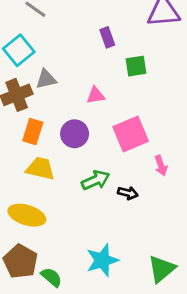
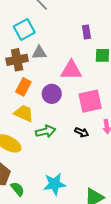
pink triangle: (96, 95) -> (71, 70), size x1.6
green arrow: (96, 180) -> (46, 131), moved
black arrow: (128, 193) -> (82, 132), moved

